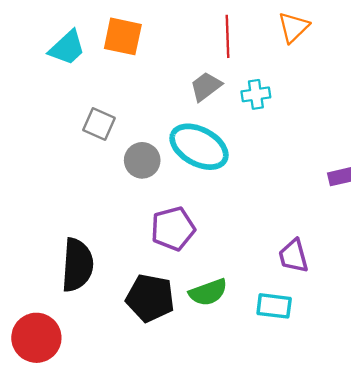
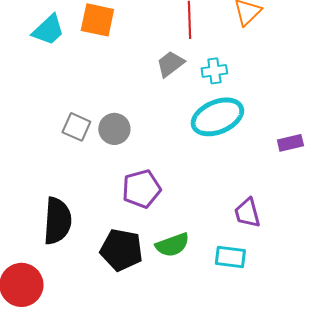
gray square: (99, 124) -> (76, 127), moved
cyan ellipse: (199, 147) -> (217, 117), moved, turned -51

